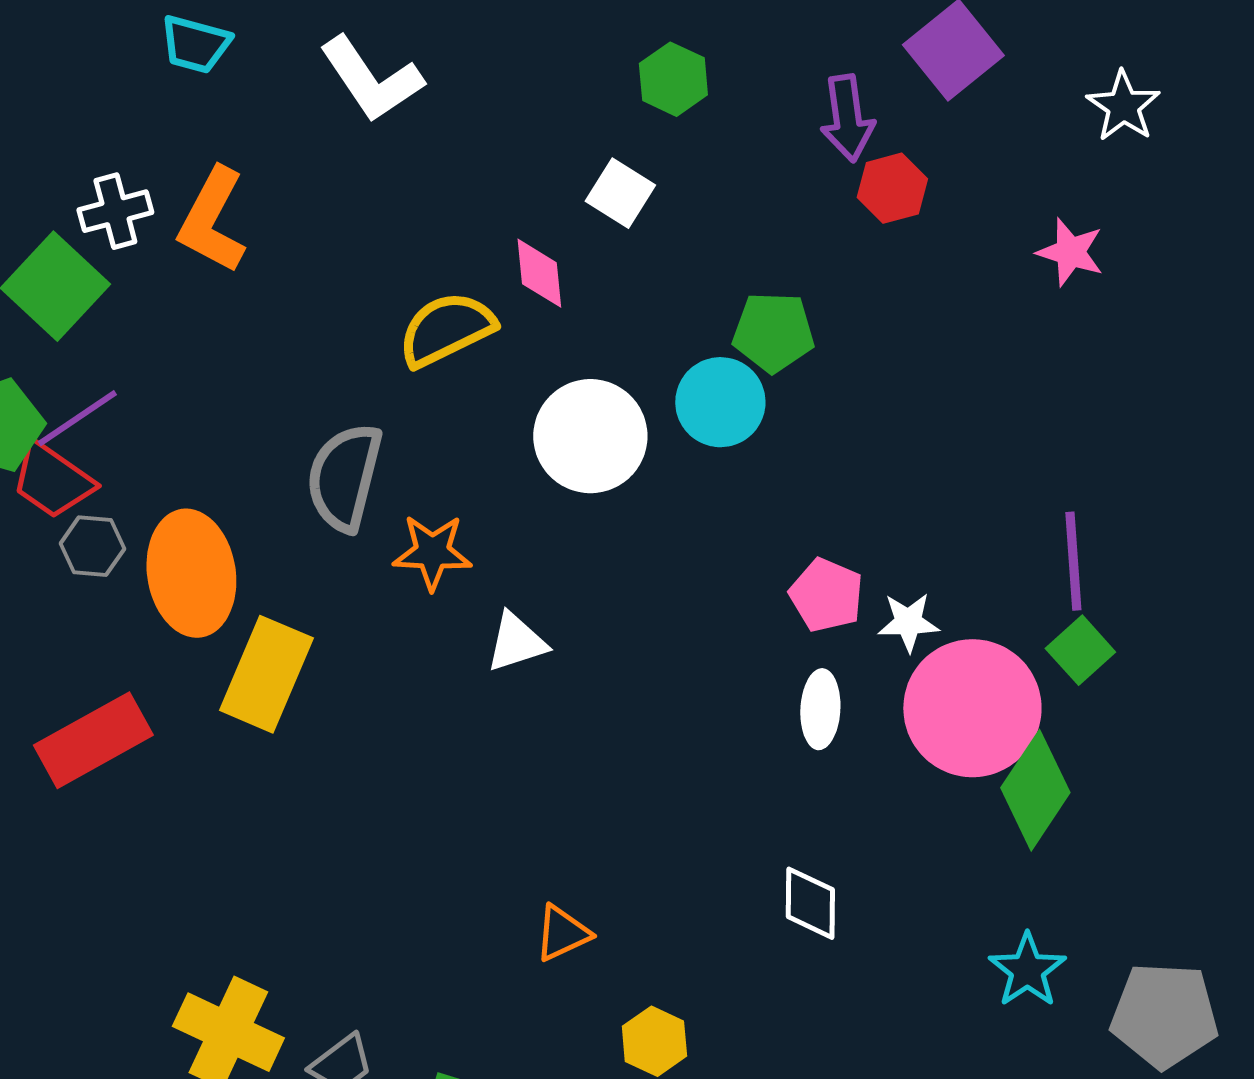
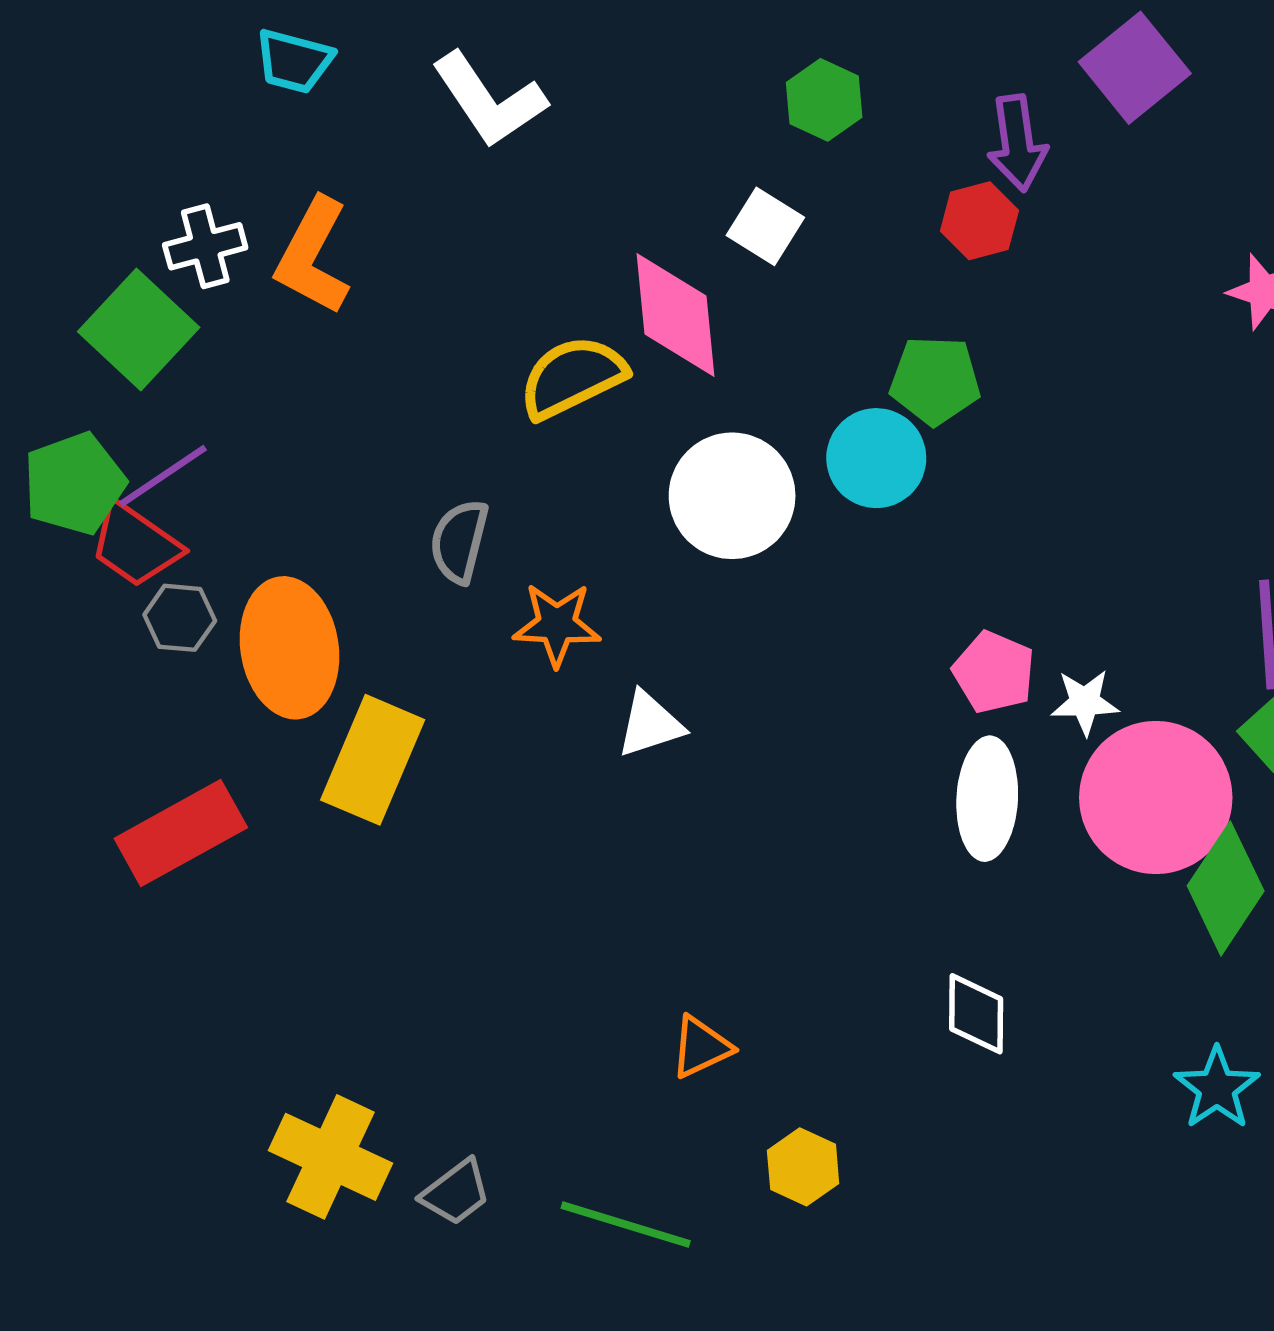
red hexagon: (892, 188) -> (979, 221), moved
pink diamond: (539, 273) -> (676, 315), size x1.6
gray semicircle: (344, 477) -> (459, 541), size x0.7
white ellipse: (820, 709) -> (987, 799), size x1.4

